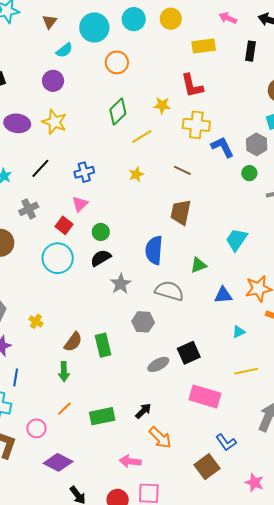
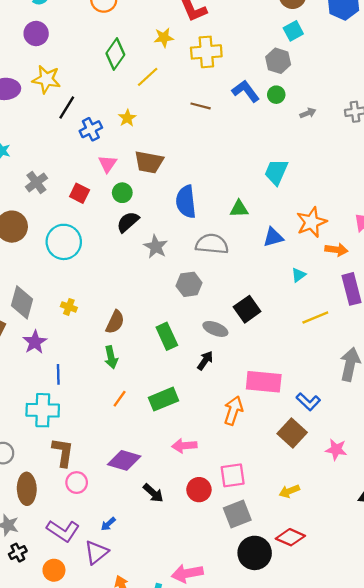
blue L-shape: (222, 147) -> (246, 91), moved
black line: (40, 168) -> (67, 107), moved
yellow star: (136, 174) -> (127, 118), moved
pink triangle: (80, 204) -> (108, 164), moved
brown trapezoid: (181, 212) -> (149, 162), moved, turned -80
cyan circle: (58, 258) -> (64, 242), moved
green triangle: (198, 265) -> (239, 209), turned 30
green rectangle: (103, 345) -> (167, 336), moved
gray ellipse: (158, 364) -> (215, 329), turned 60
pink rectangle: (205, 396) -> (264, 382), moved
black arrow: (143, 411) -> (205, 361), moved
pink circle: (36, 428) -> (77, 483), moved
orange arrow: (160, 438) -> (233, 411), turned -105
pink arrow: (130, 461) -> (184, 446), moved
pink star: (254, 483) -> (336, 449), moved

